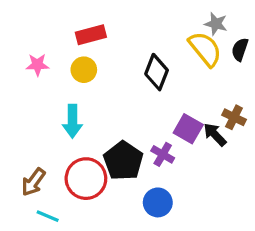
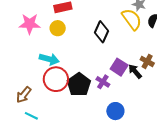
pink star: (37, 65) -> (30, 24), size x1.5
cyan arrow: (72, 121) -> (49, 59), turned -78
red circle: (86, 179) -> (56, 79), moved
blue circle: (158, 202) -> (115, 111), moved

